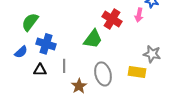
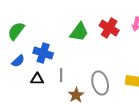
green semicircle: (30, 22) -> (16, 31), moved
green trapezoid: (93, 39) -> (79, 32), moved

